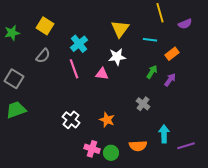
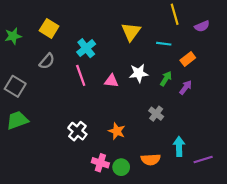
white star: (117, 57) -> (139, 73), moved

